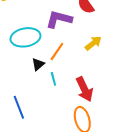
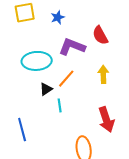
yellow arrow: (93, 43) -> (103, 74), turned -60
red arrow: (84, 89) -> (106, 120), moved

